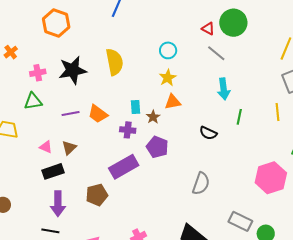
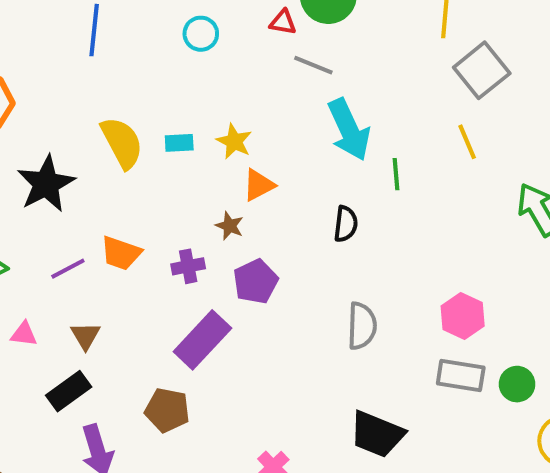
cyan circle: (168, 50) -> (201, 34), moved
cyan arrow: (224, 89) -> (349, 130), size x1.4
cyan rectangle: (135, 107) -> (179, 143), moved, turned -72
black semicircle: (208, 133) -> (346, 224), turned -90
pink triangle: (46, 147) -> (24, 334), moved
purple pentagon: (157, 147) -> (256, 281), turned -30
pink hexagon: (271, 178) -> (463, 316), moved, size x0.7
brown pentagon: (97, 195) -> (167, 410), turned -30

